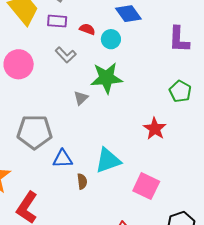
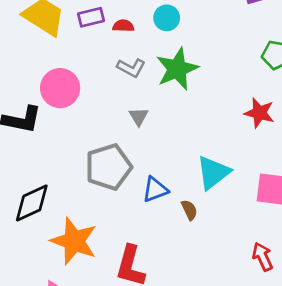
red semicircle: (87, 29) -> (123, 26), moved
gray L-shape: (66, 55) -> (131, 68), moved
gray triangle: (81, 98) -> (139, 117), moved

